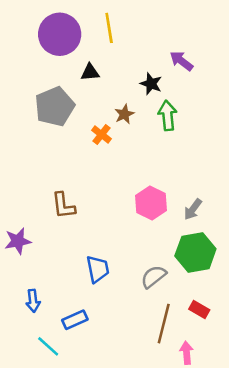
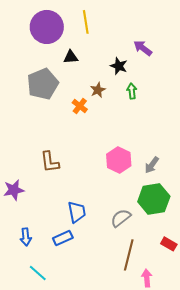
green arrow: (167, 115) -> (132, 91), size x0.7
red rectangle: (199, 310) -> (169, 244), moved
blue rectangle: (75, 320) -> (63, 238), moved

